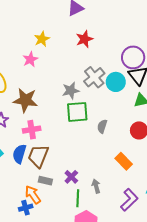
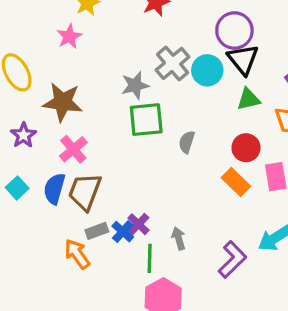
pink cross: (32, 130) -> (73, 149), turned -30
orange rectangle: (124, 161) -> (236, 182), moved
gray rectangle: (45, 181) -> (97, 231), turned -32
blue cross: (26, 208) -> (123, 232), moved, turned -32

